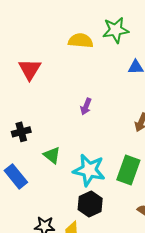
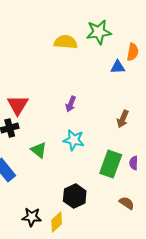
red triangle: (30, 69) -> (18, 105), moved
cyan star: (89, 170) -> (74, 140), moved, size x0.7

